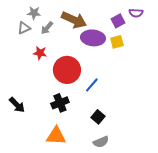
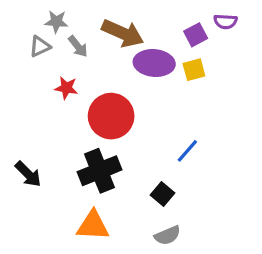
gray arrow: (47, 28) -> (78, 46), turned -80
blue line: (92, 85) -> (187, 151), moved
black cross: (60, 103) -> (99, 171), size x1.4

